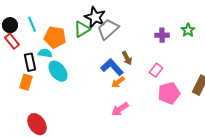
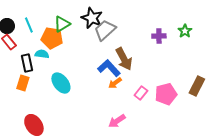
green triangle: (82, 29) -> (62, 24), moved
brown arrow: (127, 58) -> (124, 59), size x1.6
pink rectangle: (156, 70) -> (141, 93), moved
cyan ellipse: (58, 71) -> (61, 83), moved
pink arrow: (120, 109) -> (117, 121), moved

